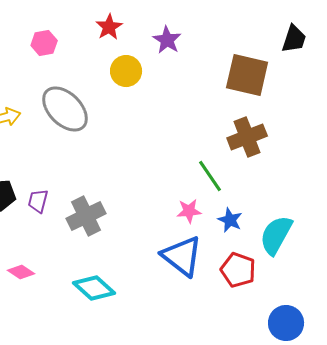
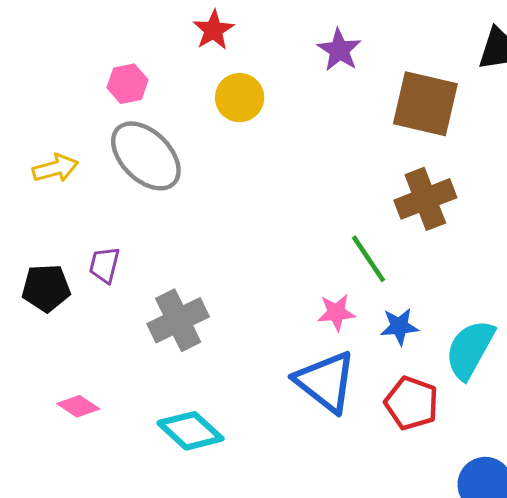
purple star: (167, 40) -> (339, 50), moved
pink hexagon: (44, 43) -> (127, 84), moved
purple trapezoid: (38, 201) -> (104, 265), moved
blue star: (230, 220) -> (399, 326), turned -30

